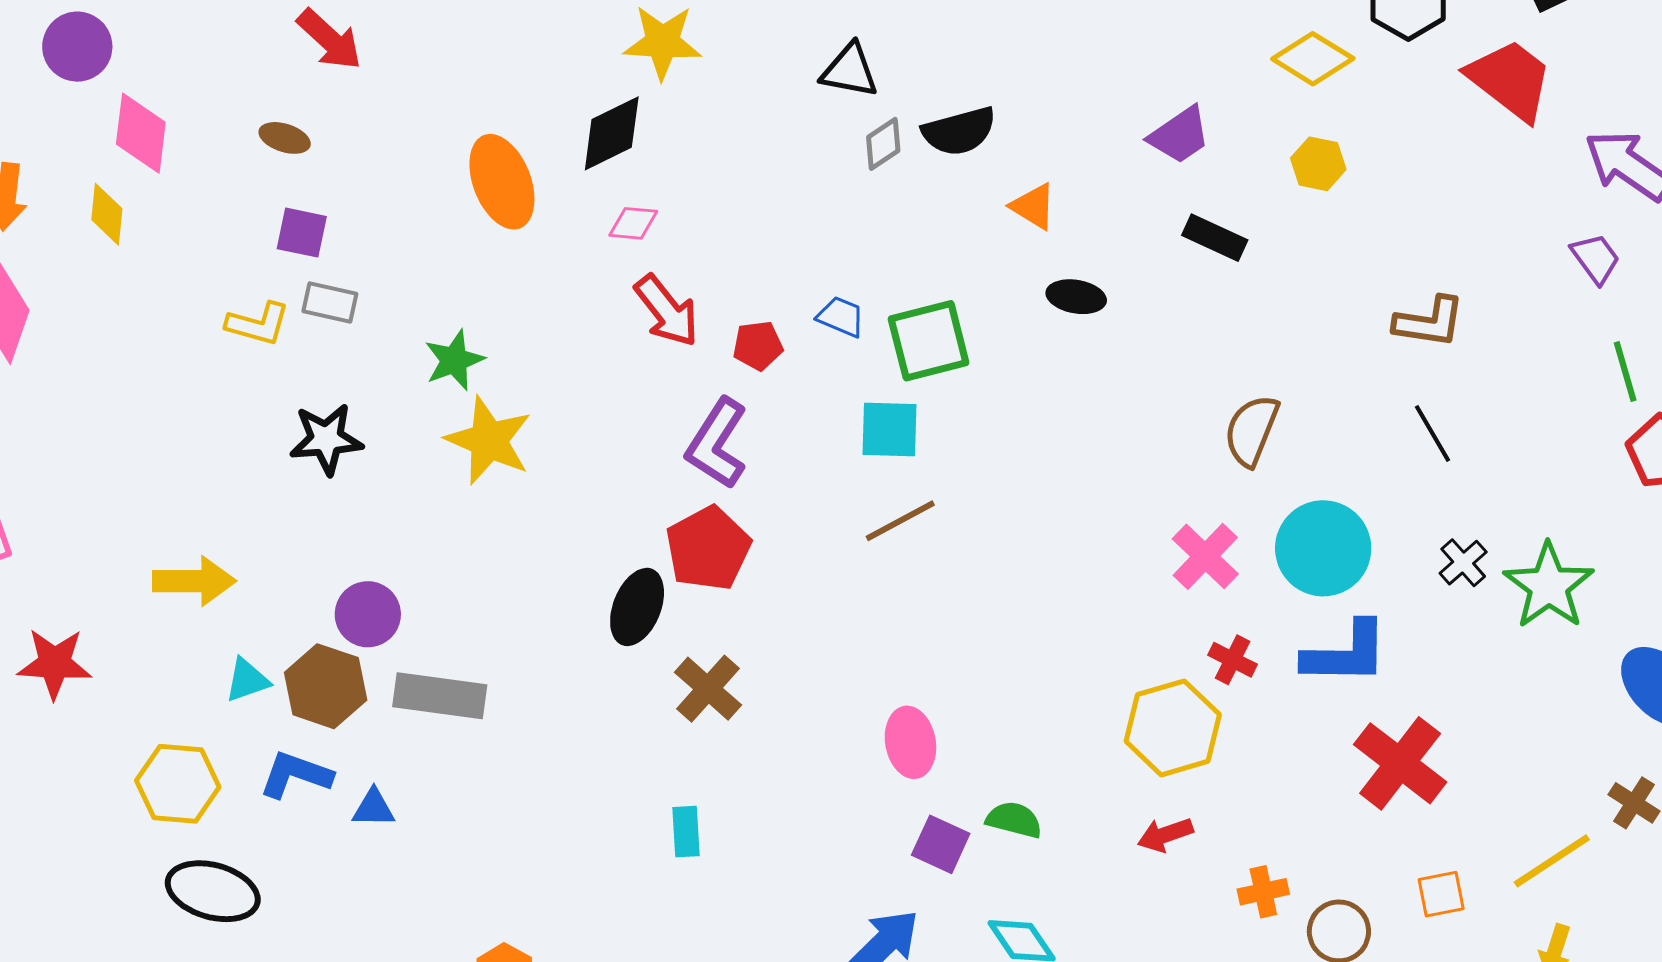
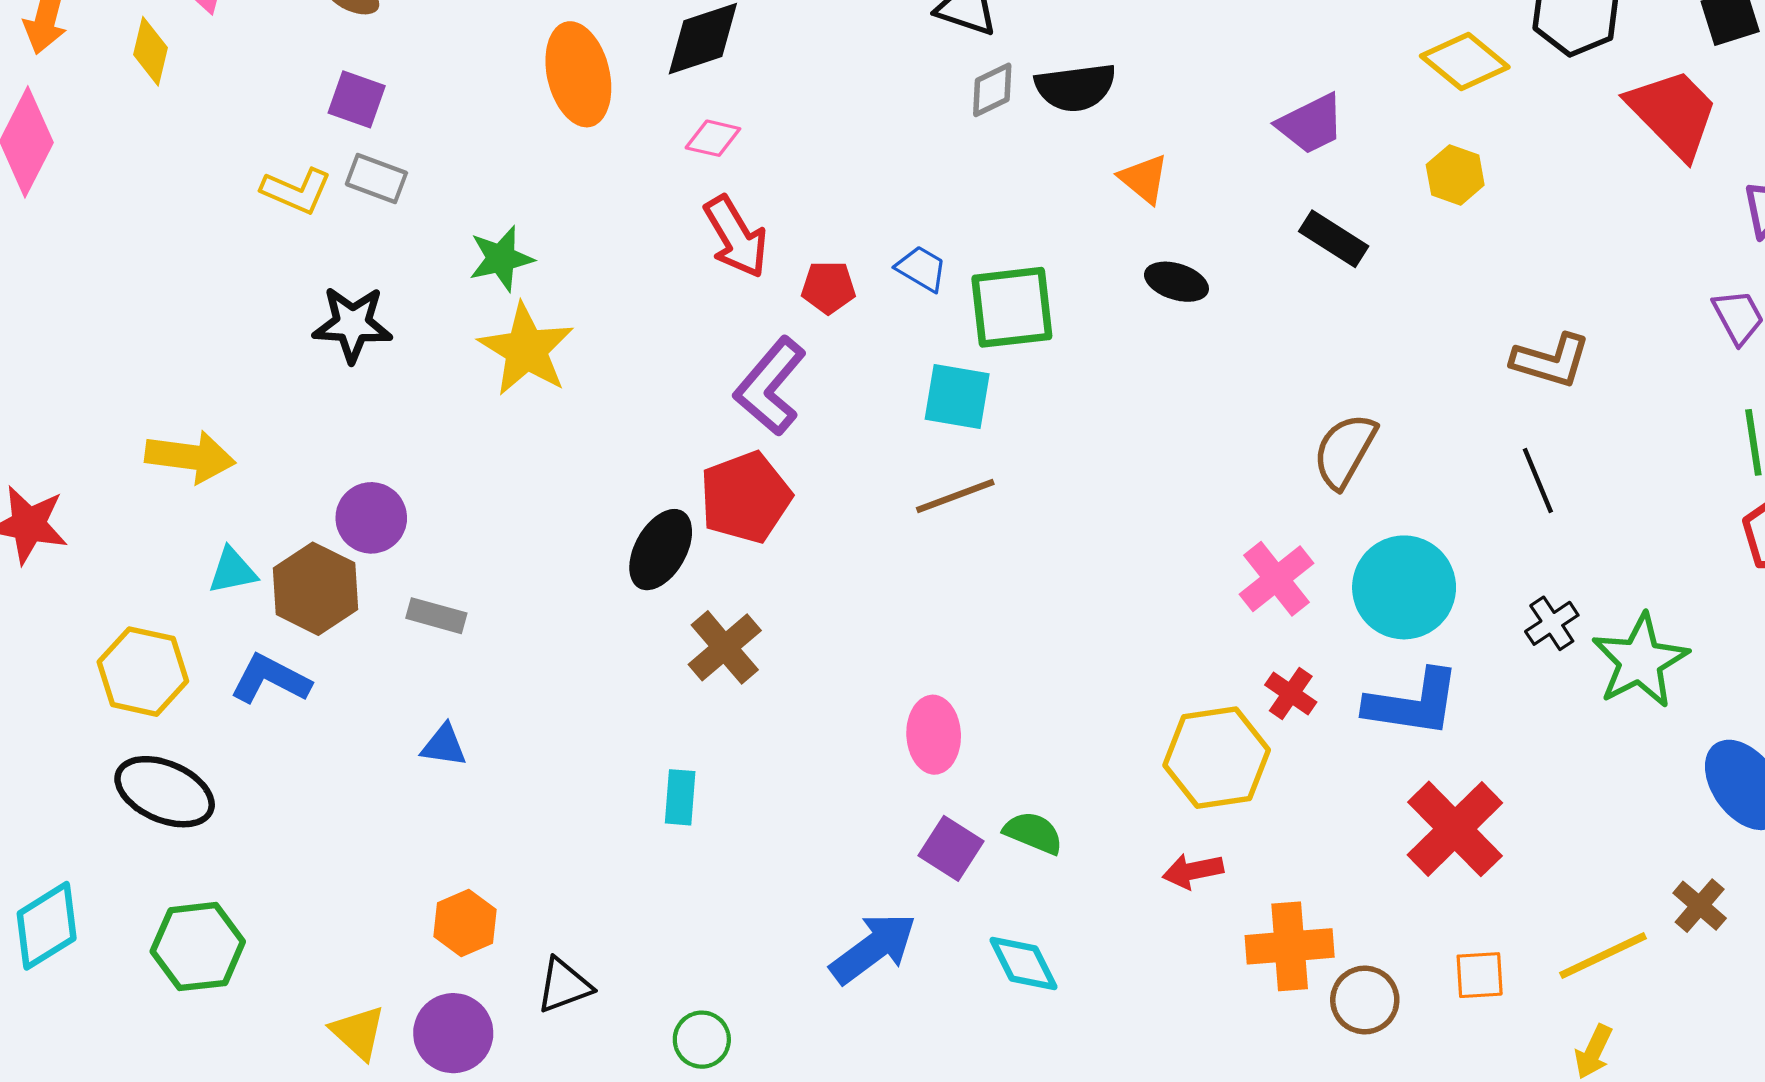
gray rectangle: (440, 696) -> (436, 616), size x0.6
blue triangle: (373, 808) -> (444, 746), moved
orange cross: (1263, 892) -> (1290, 946), size x1.6

